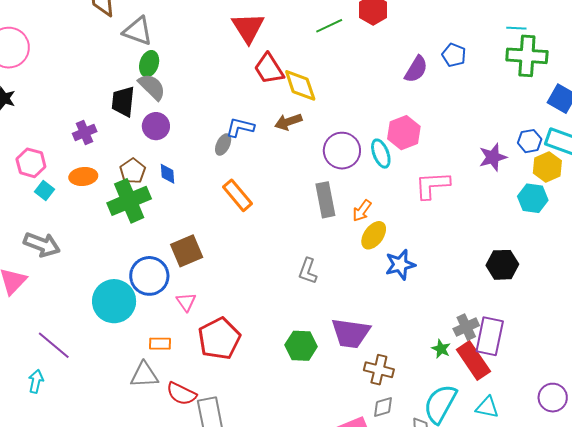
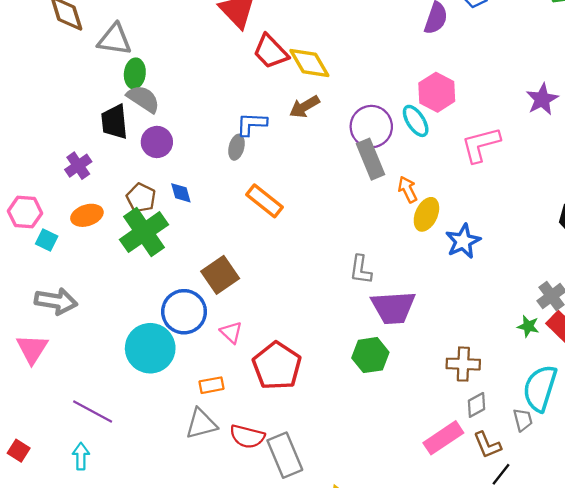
gray rectangle: (325, 200) -> (370, 159), moved
orange arrow: (362, 211) -> (408, 189), turned 130
purple trapezoid: (351, 333) -> (393, 308), moved

